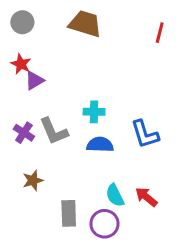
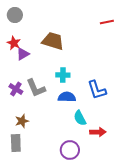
brown trapezoid: (85, 24) -> (53, 41), moved
red line: (160, 33) -> (107, 22), turned 64
cyan semicircle: (115, 195) -> (80, 118), moved
red arrow: (146, 197) -> (98, 132), turned 140
gray rectangle: (69, 213) -> (16, 143), moved

